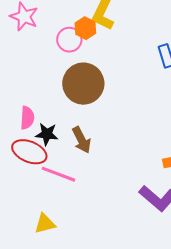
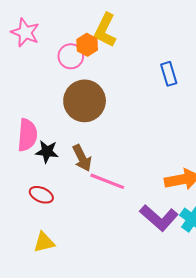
pink semicircle: (27, 118) -> (27, 135), size x1.4
red ellipse: (29, 152) -> (41, 195), moved, size x0.7
pink line: (58, 174) -> (107, 181), moved

